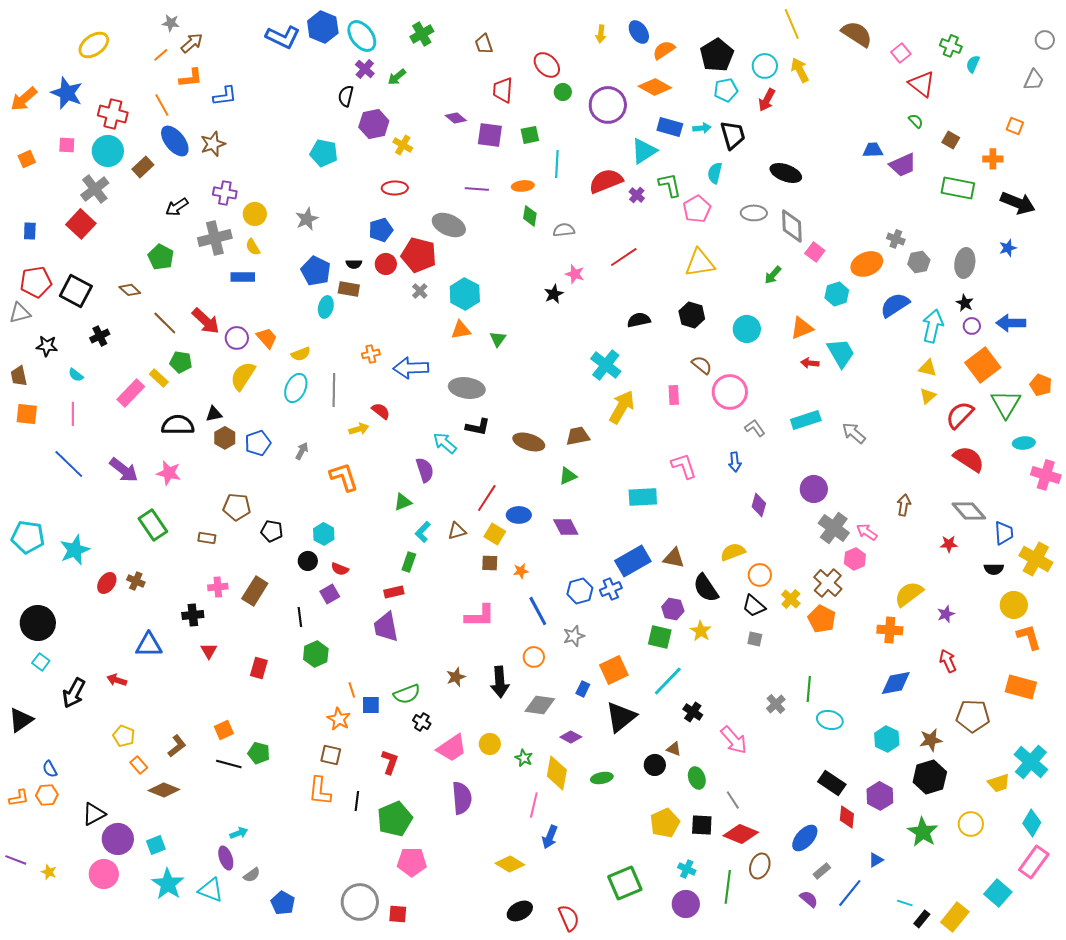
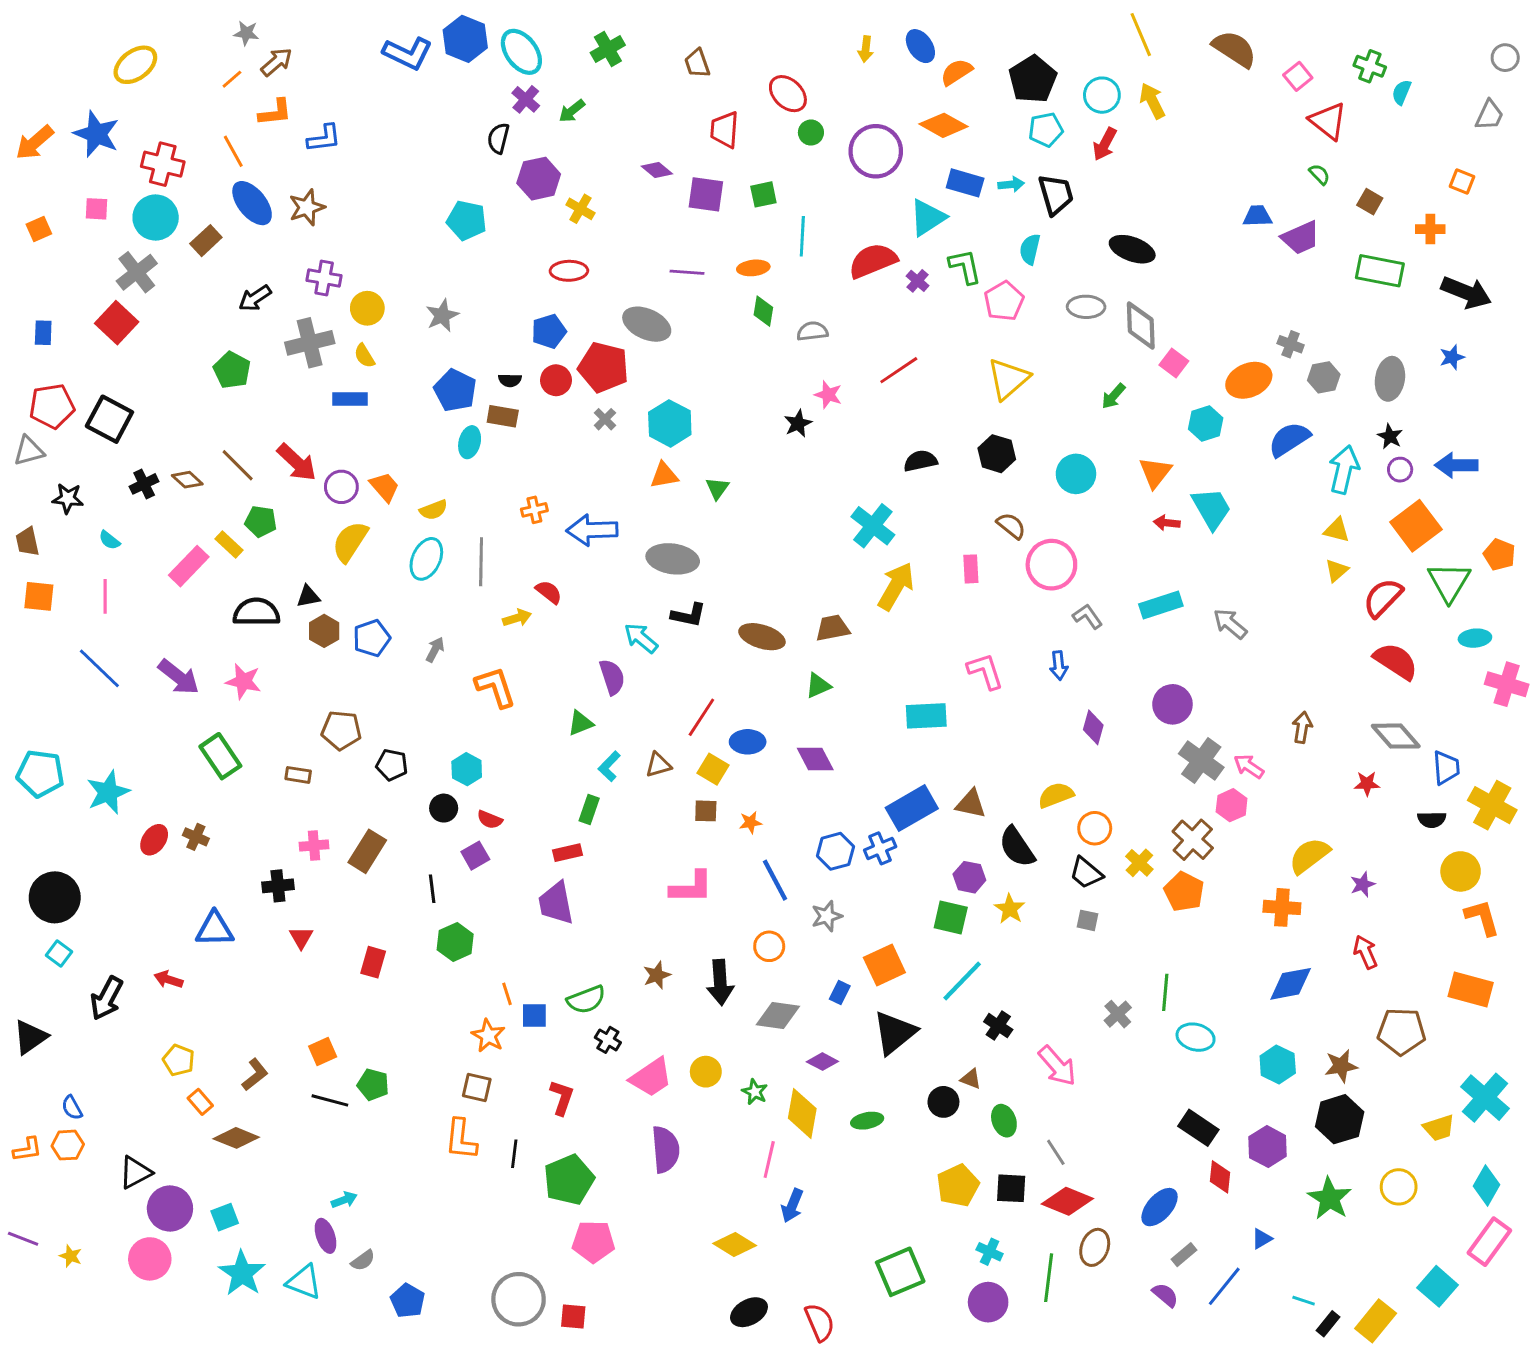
yellow triangle: (700, 263) -> (1008, 379), turned -32
brown diamond: (130, 290) -> (187, 480), moved
orange triangle: (802, 328) -> (1155, 472), turned -30

